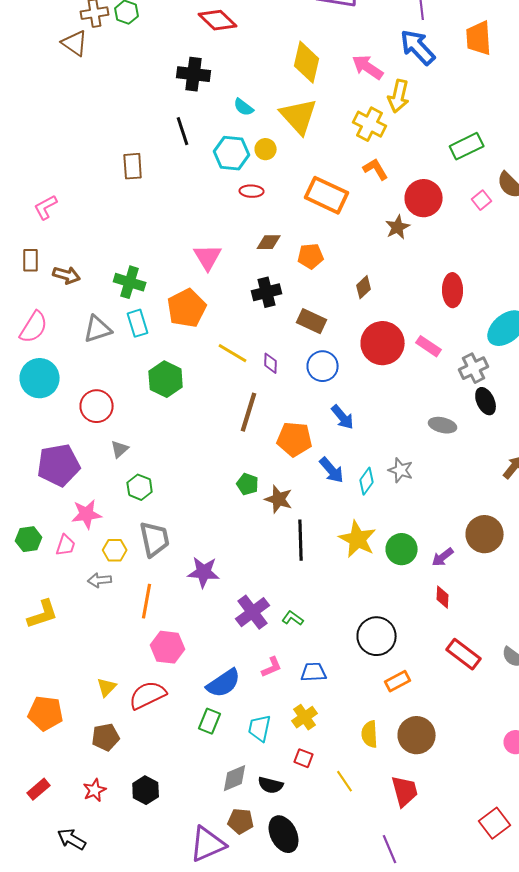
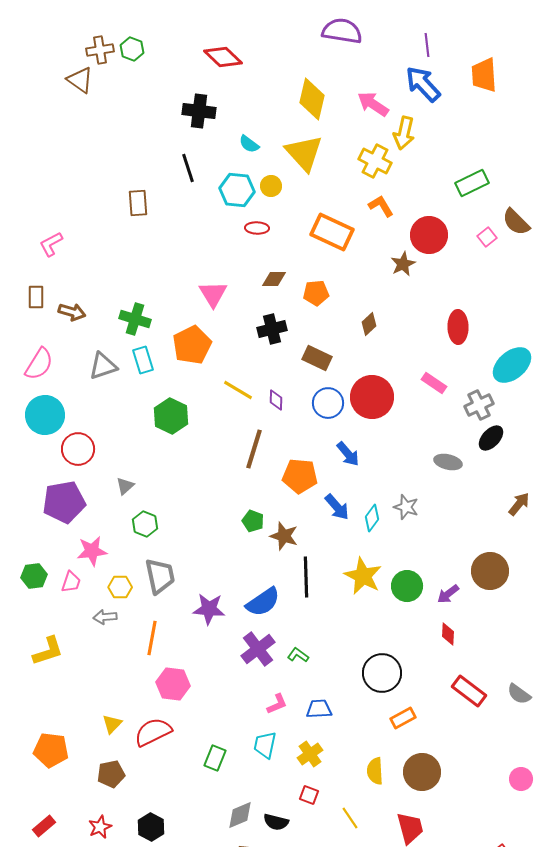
red circle: (383, 343) -> (372, 397), moved
black ellipse: (486, 401) -> (491, 438), turned 68
red circle: (97, 406) -> (78, 449), moved
blue semicircle: (224, 683) -> (263, 602), moved
cyan trapezoid: (260, 728) -> (265, 745), moved

